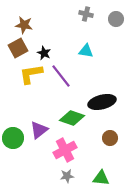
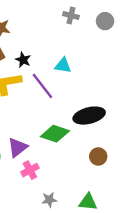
cyan triangle: (86, 51) -> (63, 65), moved
pink cross: (65, 150) -> (30, 170), moved, size x0.7

